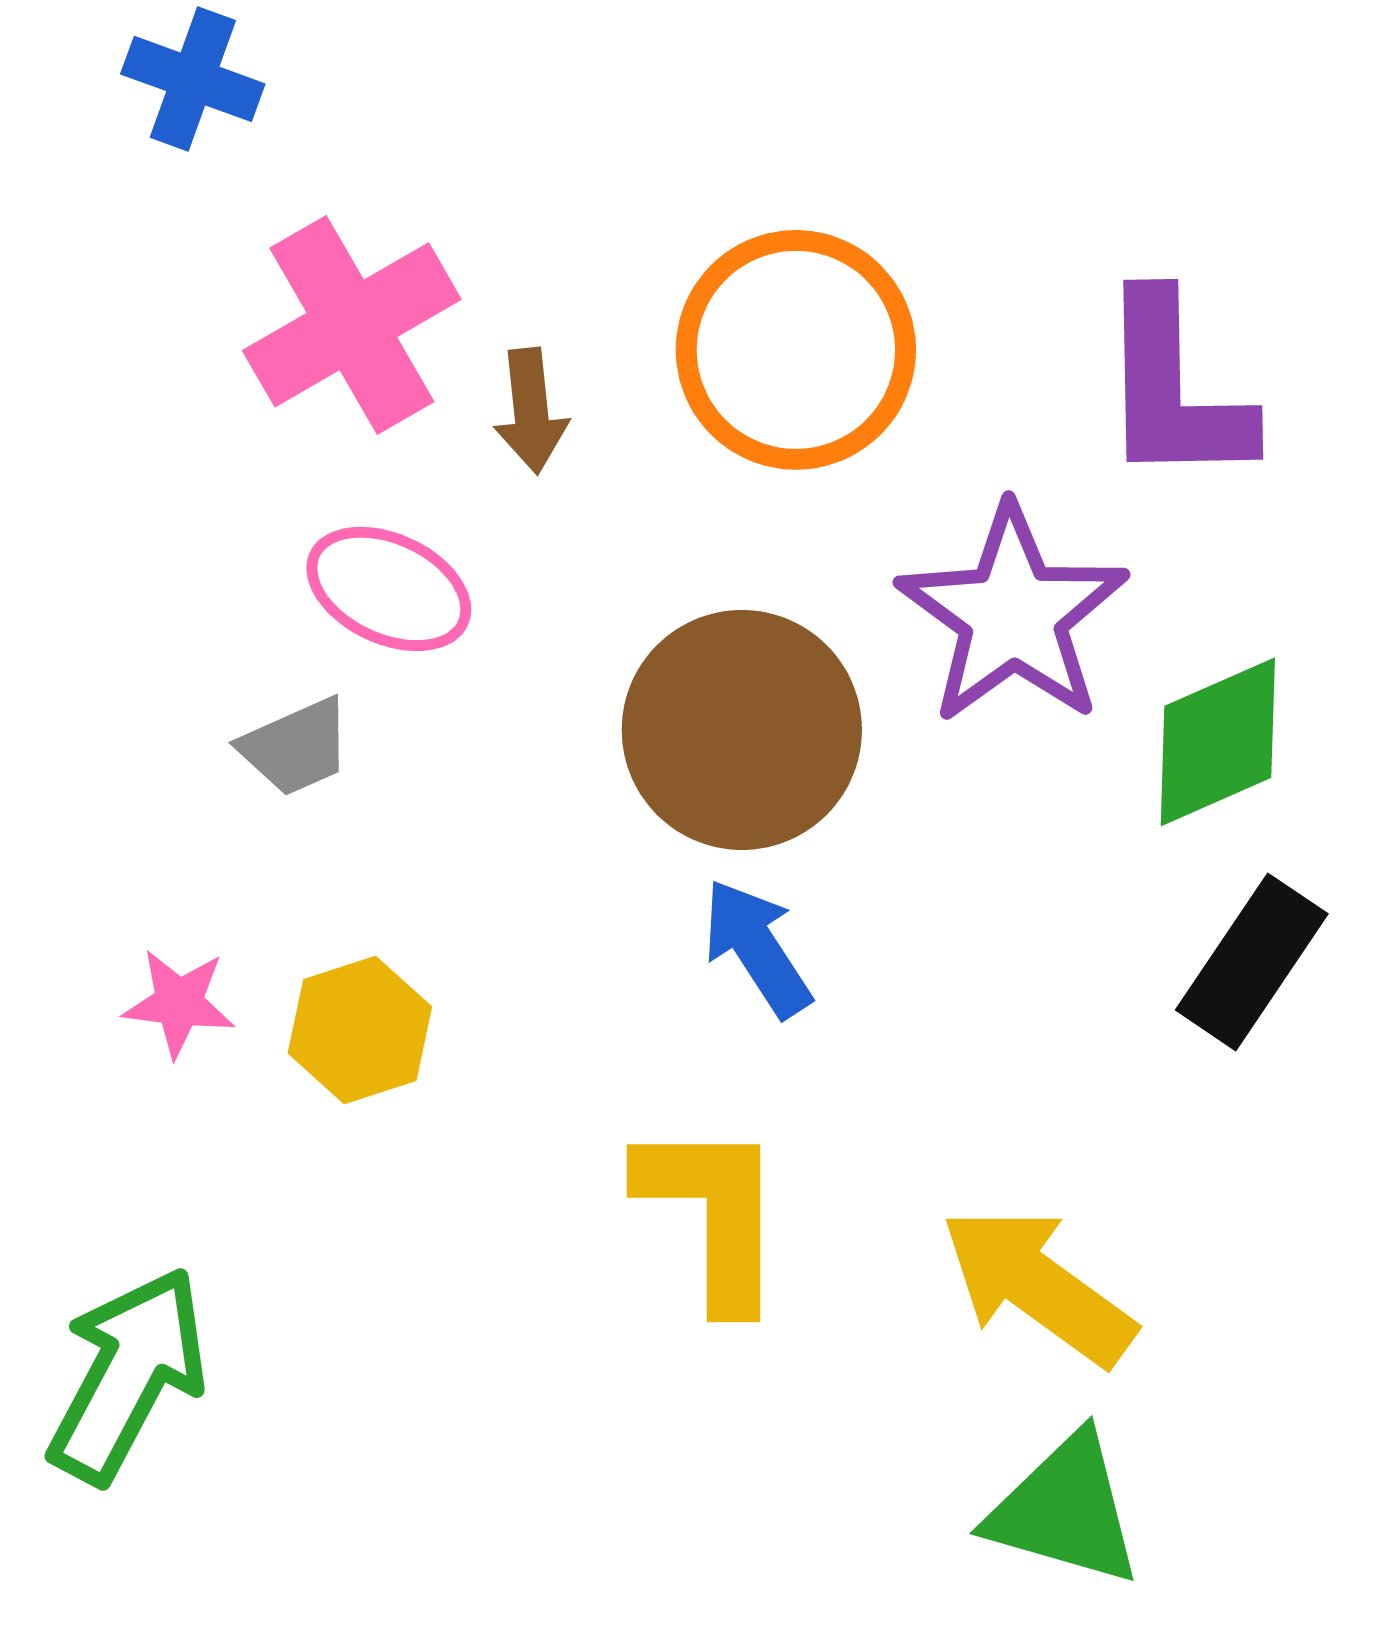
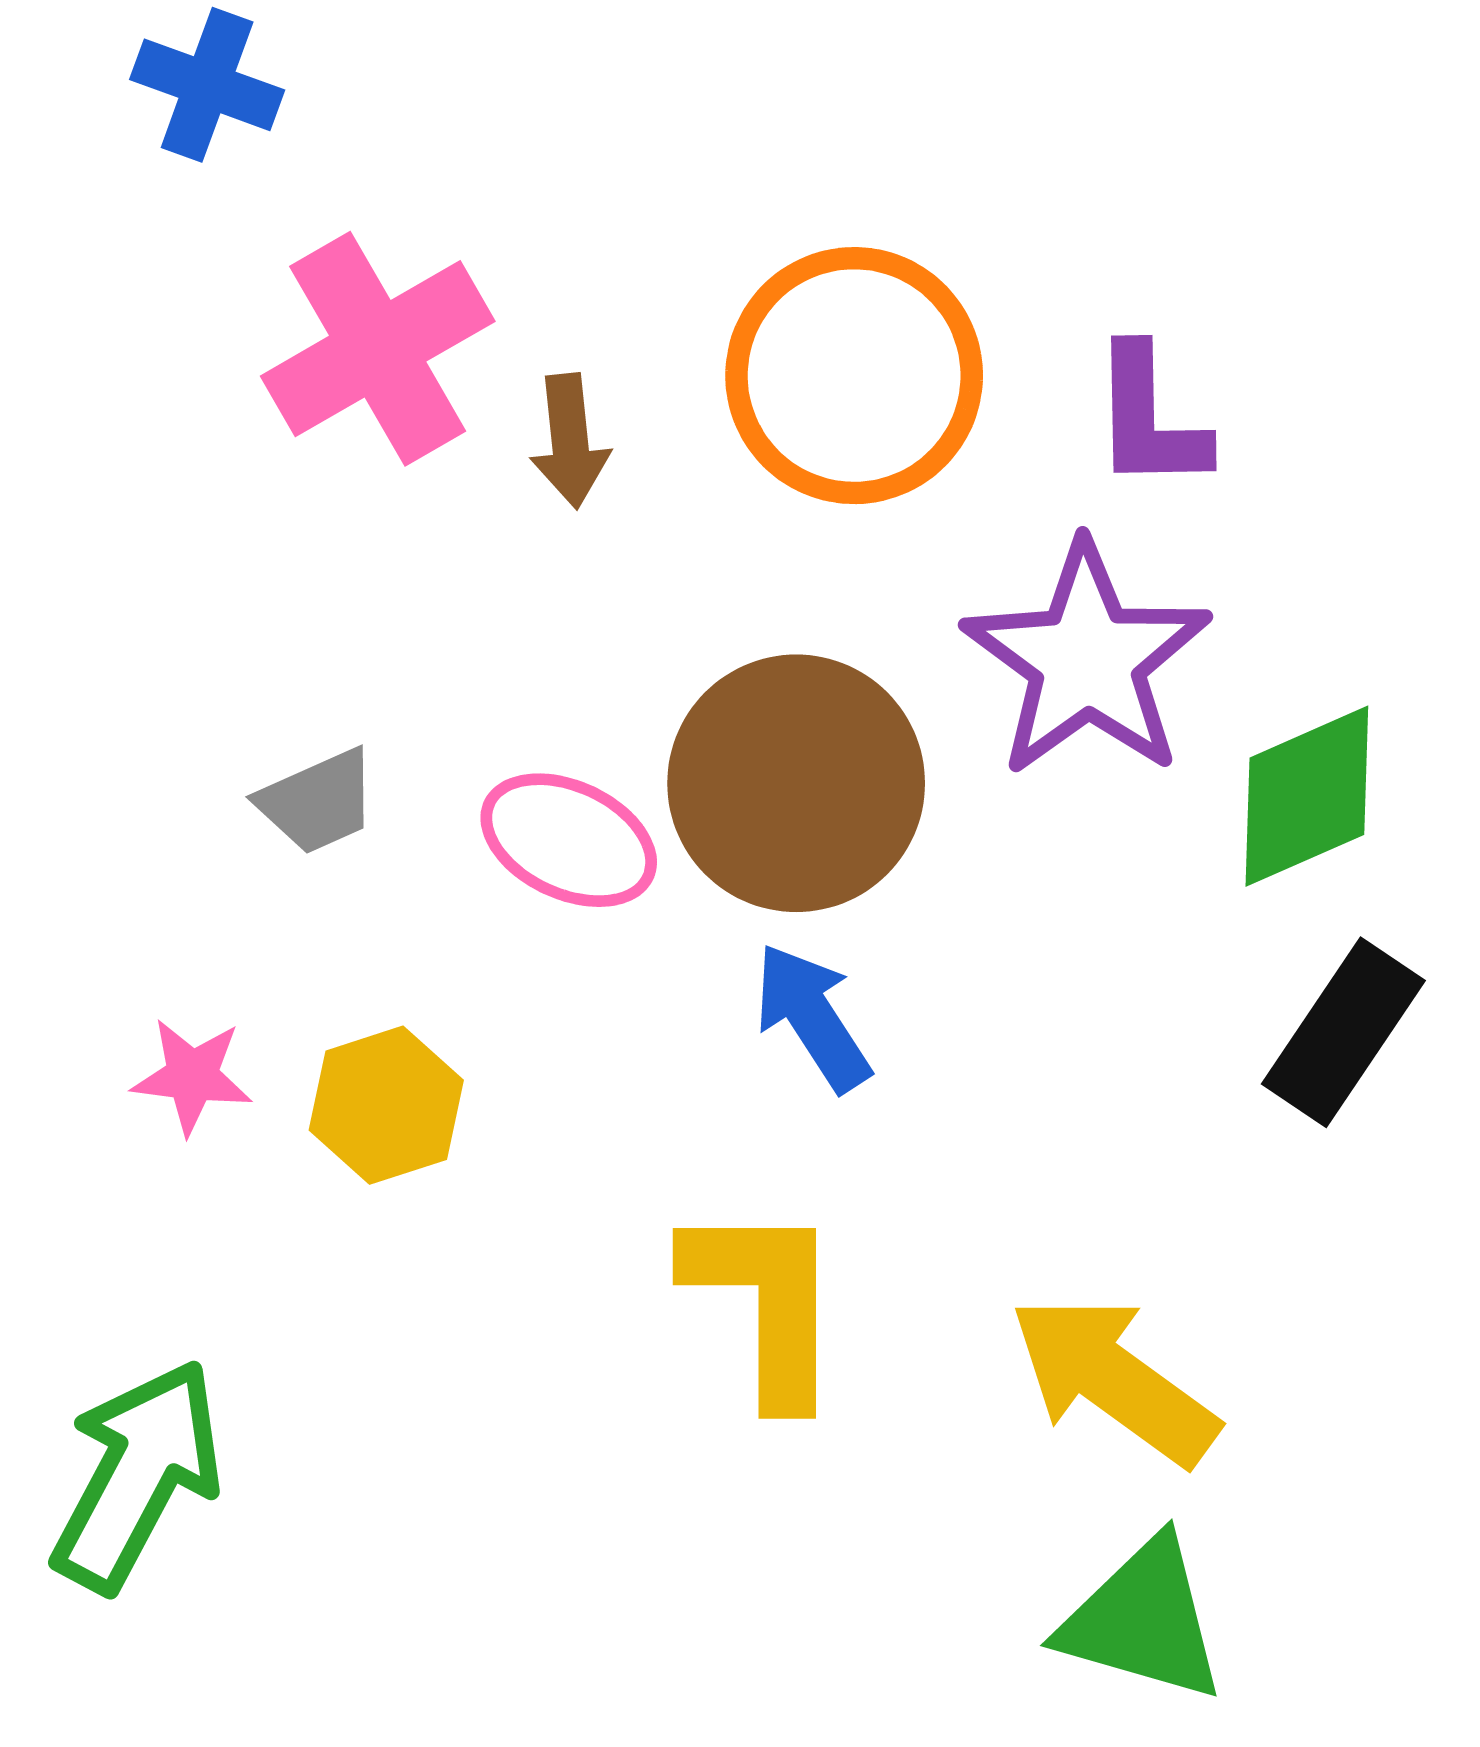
purple L-shape: (1174, 390) -> (1149, 418), moved, size x0.7
pink ellipse: (389, 589) -> (569, 840), moved

